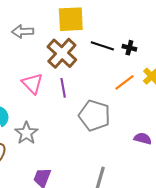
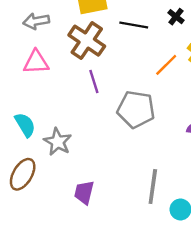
black cross: (129, 48) -> (176, 17), moved, turned 32
pink triangle: (32, 83) -> (36, 62), moved, turned -40

